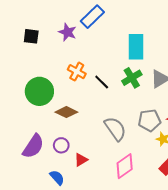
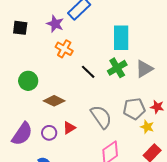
orange cross: (77, 72) -> (64, 49), moved
green circle: (39, 91) -> (28, 81), size x0.7
red triangle: (81, 160) -> (69, 128), moved

